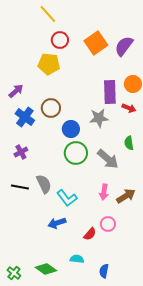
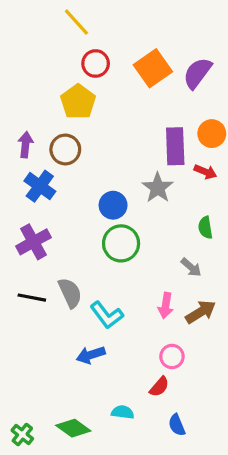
yellow pentagon: (49, 64) -> (78, 102), turned 30
purple arrow: (16, 91) -> (25, 145), turned -42
brown circle: (51, 108) -> (65, 149), moved
gray star: (99, 118) -> (158, 188), turned -30
purple cross: (21, 152) -> (33, 242), size x1.5
gray arrow: (108, 159) -> (191, 267), moved, size x0.6
red semicircle: (90, 234) -> (159, 387), moved
blue semicircle: (104, 271) -> (177, 425), moved, turned -32

